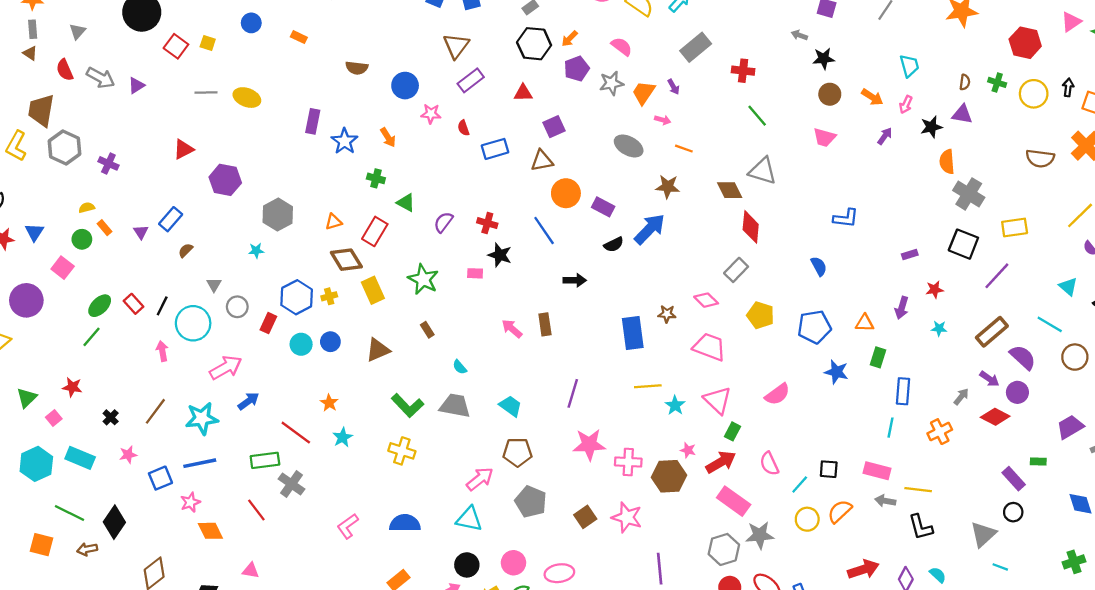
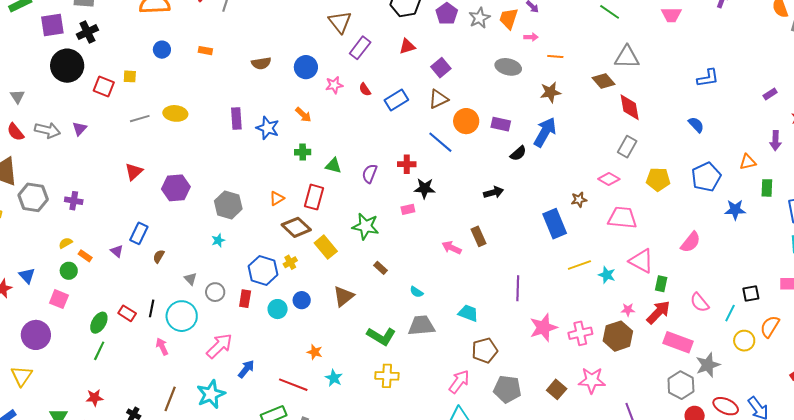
blue line: (544, 230) -> (440, 142), moved

